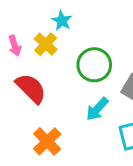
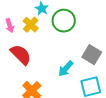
green circle: (94, 65) -> (64, 21), moved

